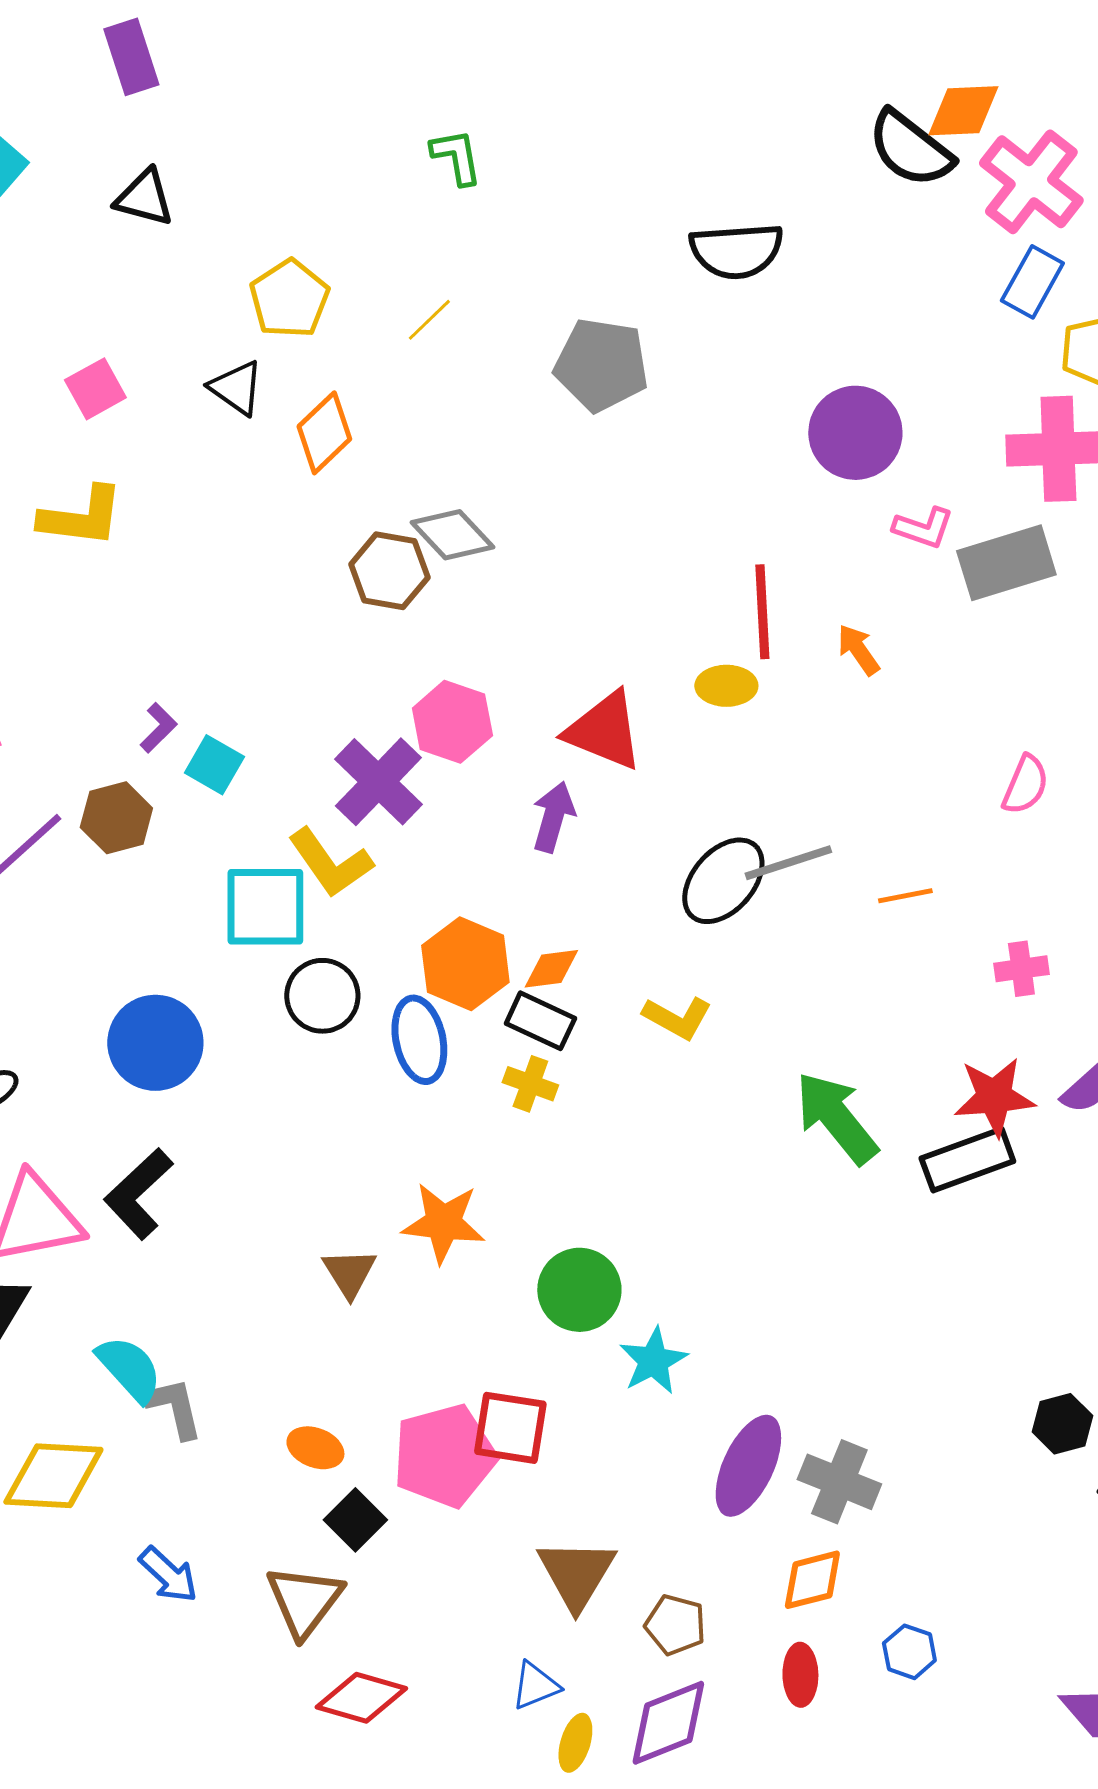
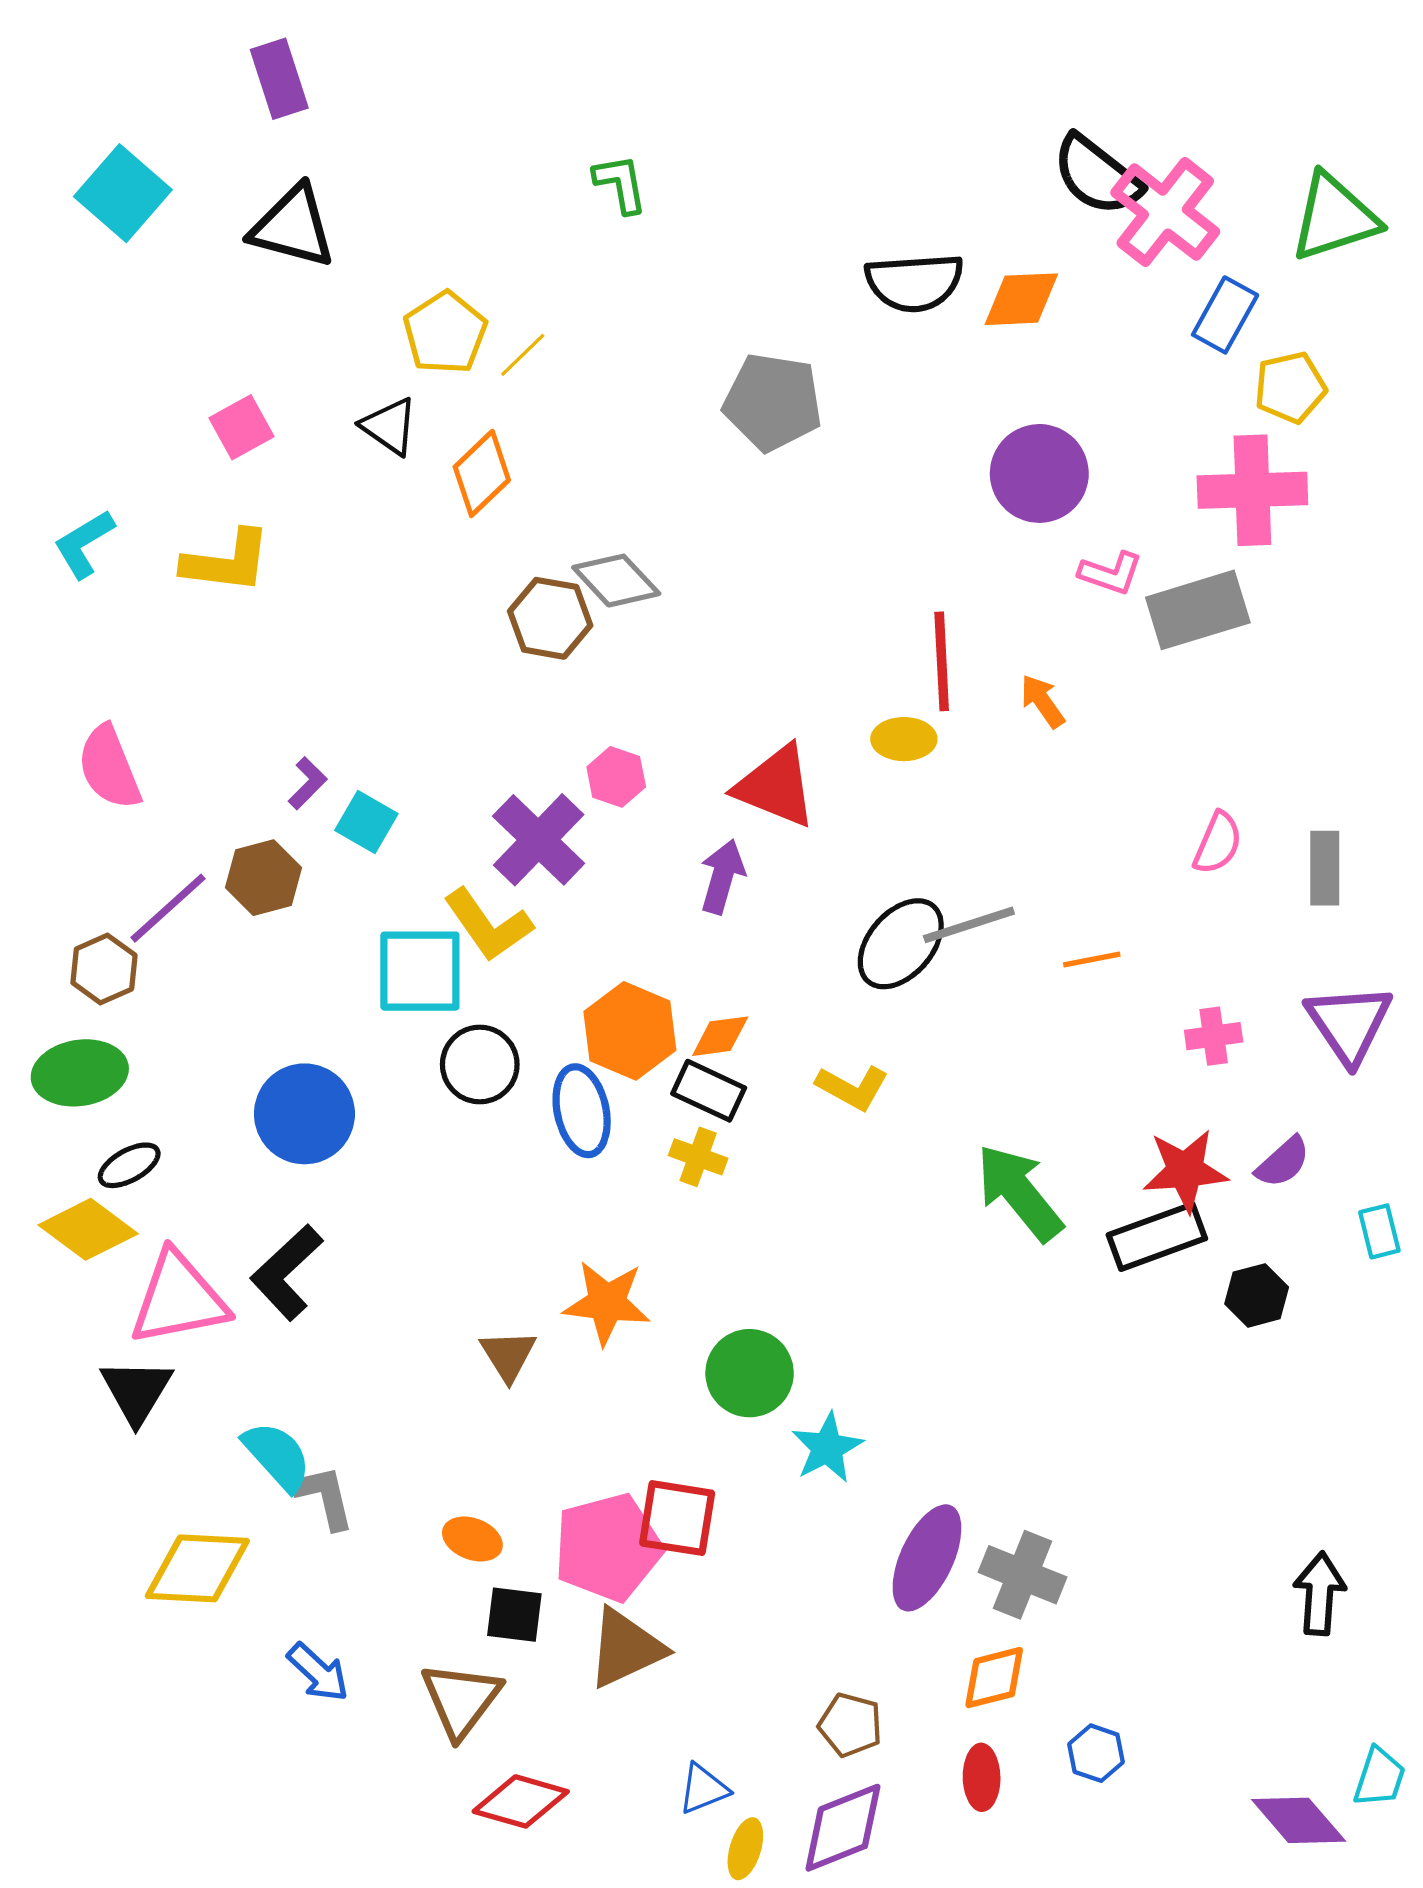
orange diamond: (963, 111) -> (1021, 299), moved
pink cross: (1031, 182) -> (1165, 212), moved
black triangle: (144, 198) -> (293, 227), size x1.4
yellow line: (429, 320) -> (523, 355), moved
pink hexagon: (452, 722) -> (616, 777), size x0.7
black hexagon: (1062, 1424) -> (1257, 1295), moved
black square: (355, 1520) -> (514, 1615), turned -38
brown triangle: (576, 1574) -> (626, 1648), moved, turned 34

